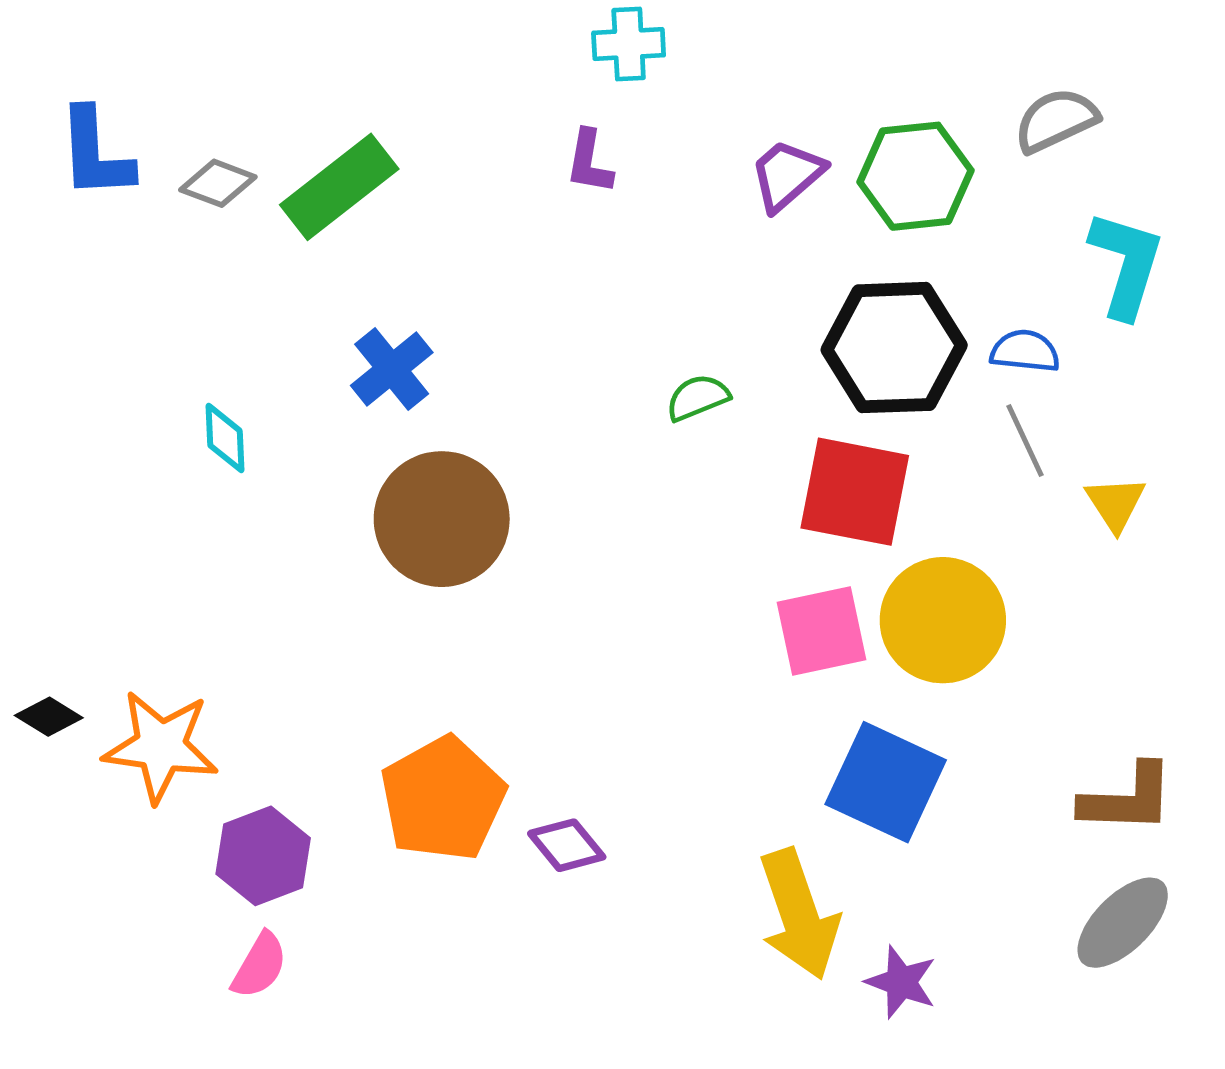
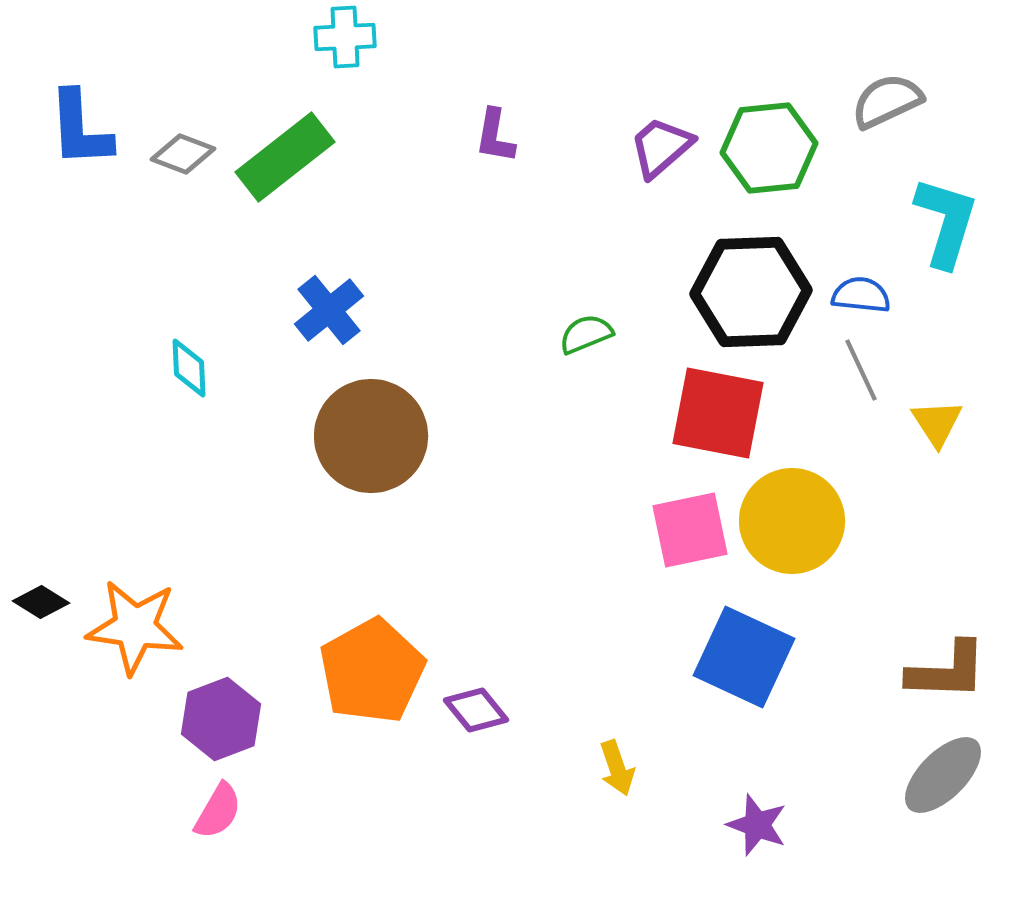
cyan cross: (629, 44) -> (345, 37), moved
yellow arrow: (799, 914) -> (617, 768), moved, size x0.5

